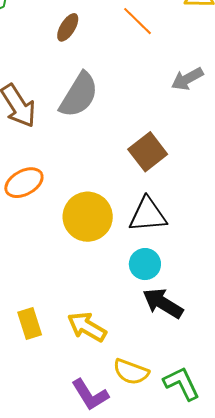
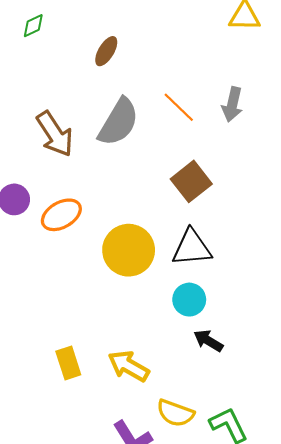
orange line: (138, 21) -> (179, 107), moved
gray arrow: (187, 79) -> (232, 104), turned -48
black arrow: (163, 303) -> (208, 341), size x0.7

